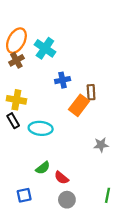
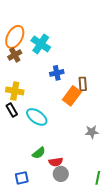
cyan ellipse: (41, 128) -> (37, 117), turned 30
red semicircle: (61, 178) -> (56, 162), turned -48
gray circle: (67, 200) -> (61, 174), moved

